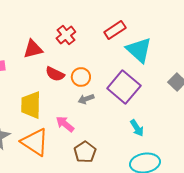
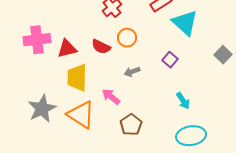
red triangle: (33, 49) -> (67, 49), moved
orange circle: (81, 77) -> (127, 38), moved
purple square: (124, 87) -> (170, 60), size x0.5

